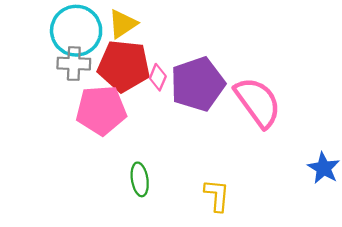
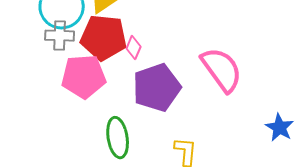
purple pentagon: (198, 84) -> (157, 88), moved
green ellipse: (140, 179) -> (118, 138), size x1.4

